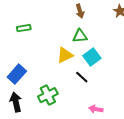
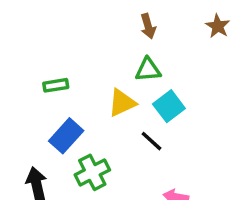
green rectangle: (24, 28) -> (56, 85), moved
blue rectangle: (17, 74) -> (66, 136), moved

